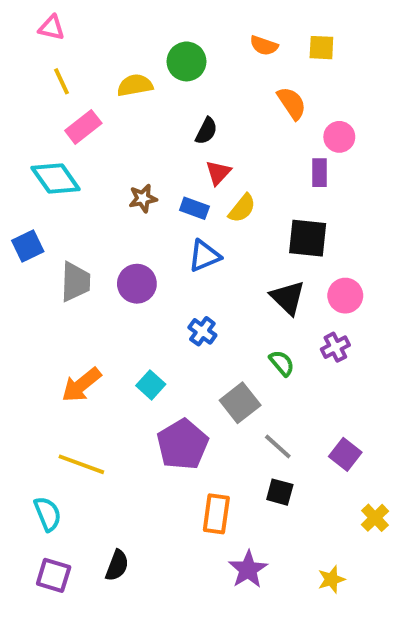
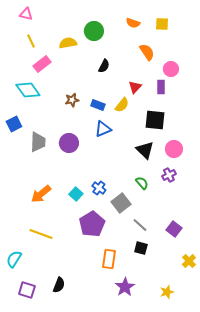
red triangle: (218, 173) -> (135, 87), moved
blue cross: (202, 331) -> (99, 188), moved
cyan semicircle: (48, 514) -> (14, 259), moved, turned -126

